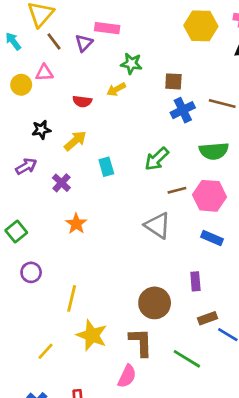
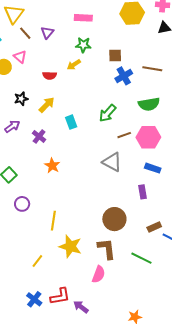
pink rectangle: (107, 28) -> (83, 18), moved
pink triangle: (44, 73) -> (20, 57), turned 48
purple rectangle: (195, 281) -> (142, 192), moved

